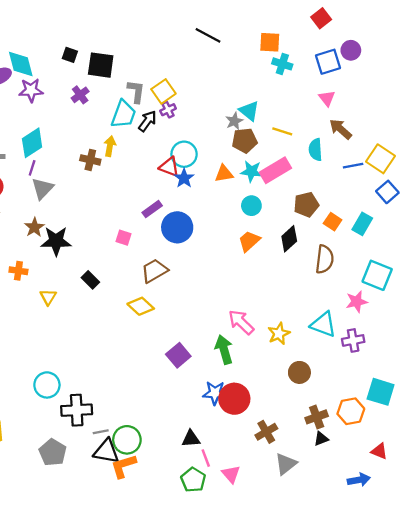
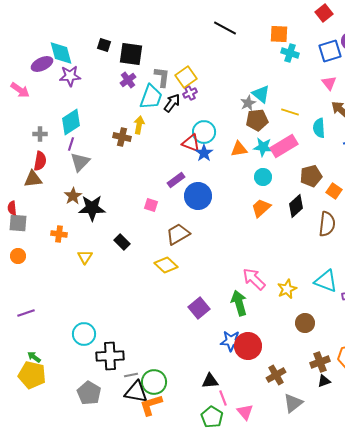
purple cross: (80, 95) -> (128, 80), moved

